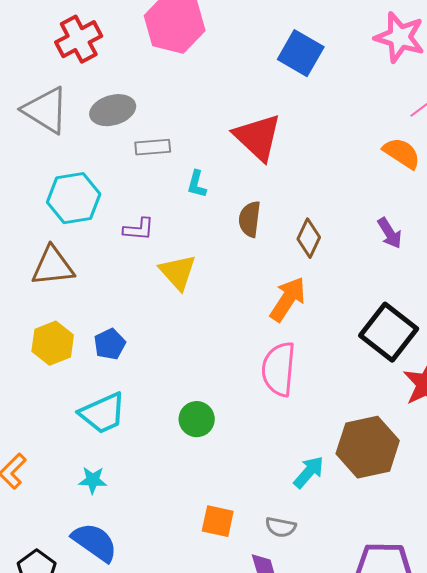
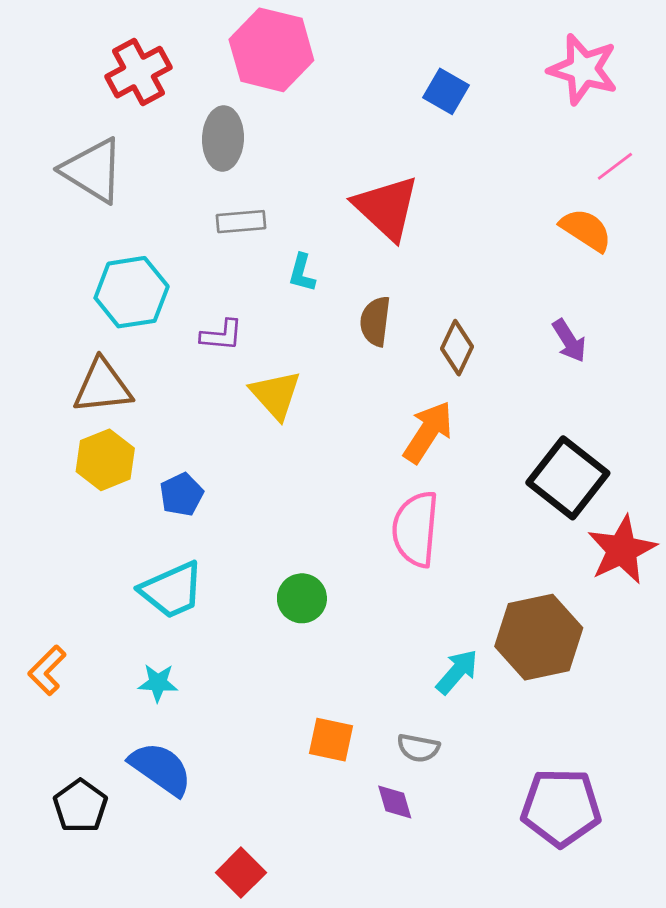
blue square: (301, 53) -> (446, 91), size x0.7
gray ellipse: (113, 110) -> (223, 138), moved, turned -72
yellow hexagon: (53, 343) -> (105, 460), moved

